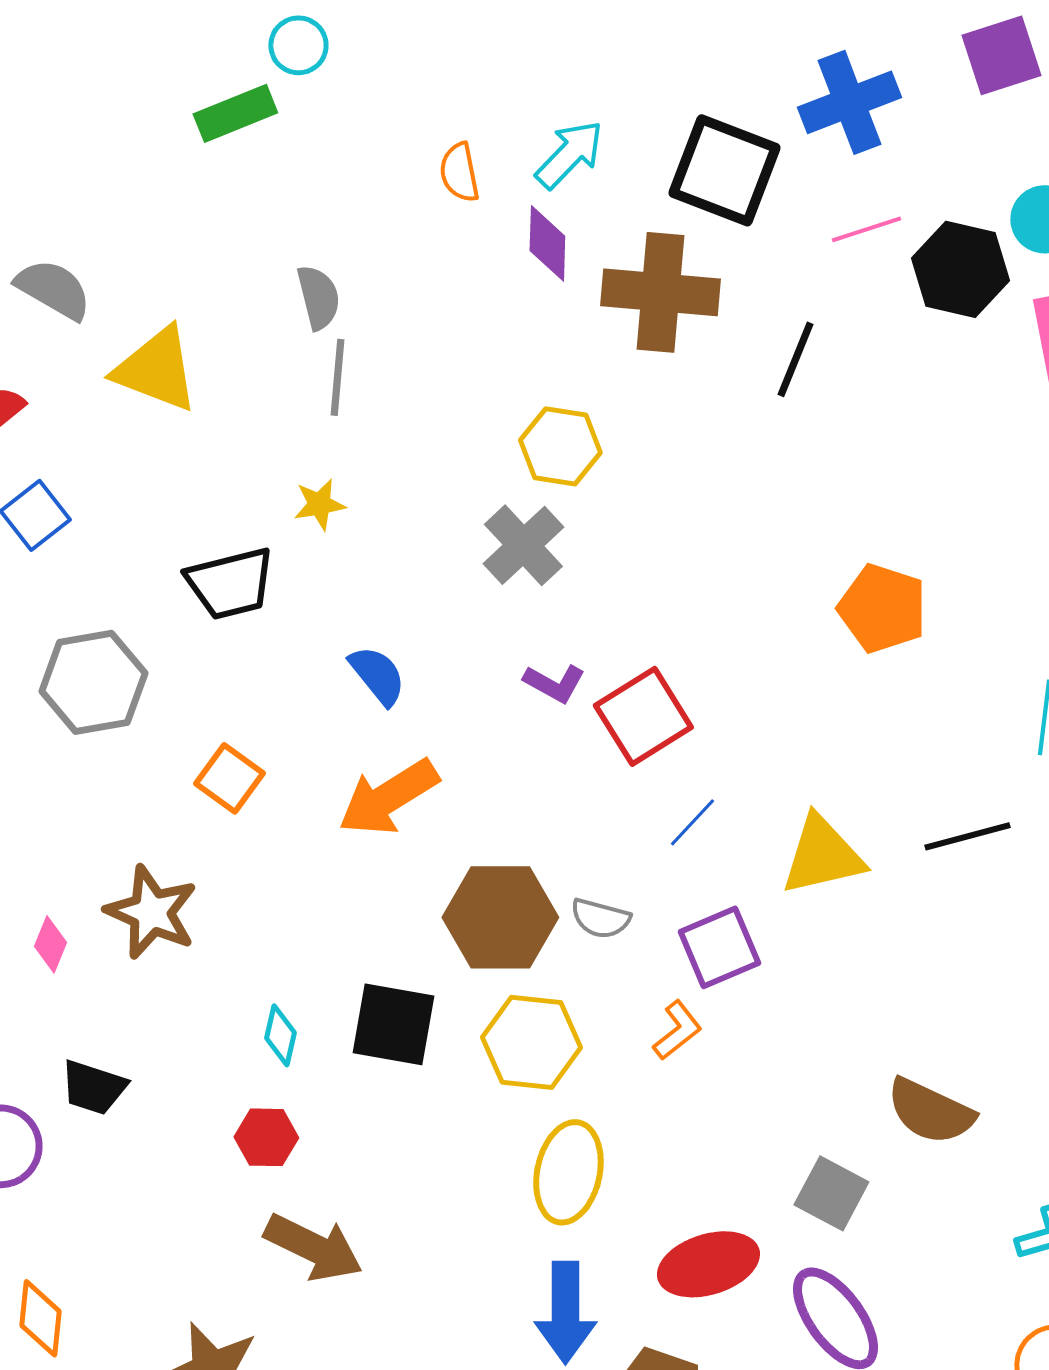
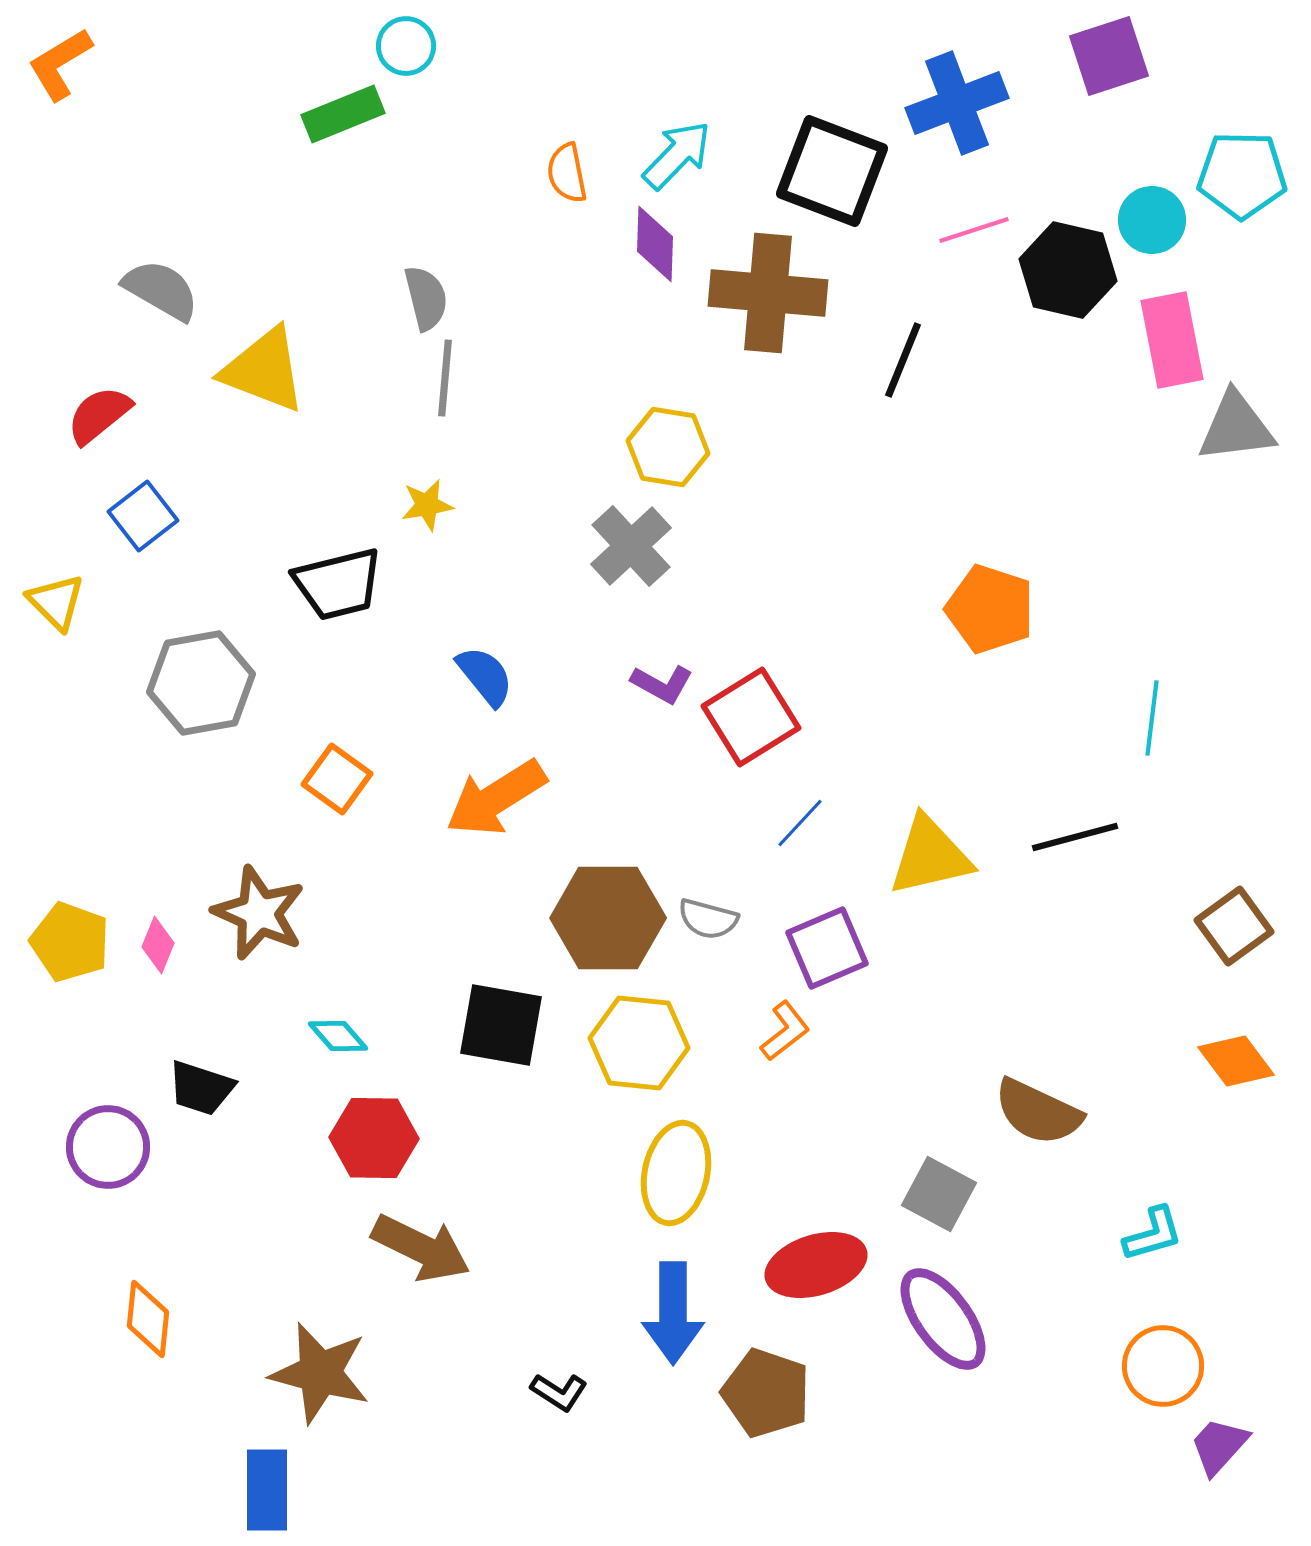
cyan diamond: (280, 1035) -> (338, 1036), moved, turned -54
red hexagon: (266, 1137) -> (374, 1138), size x1.4

